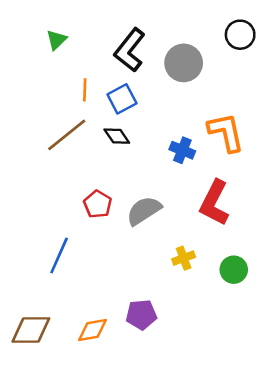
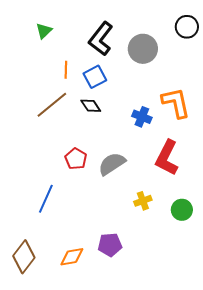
brown diamond: (31, 330) -> (24, 257), turned -52

